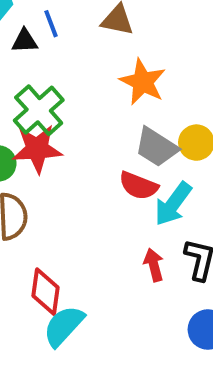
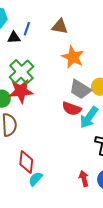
blue line: (51, 24) -> (27, 29), turned 40
red arrow: (154, 265) -> (84, 179), moved
cyan semicircle: (64, 326) -> (36, 179), size x0.7

